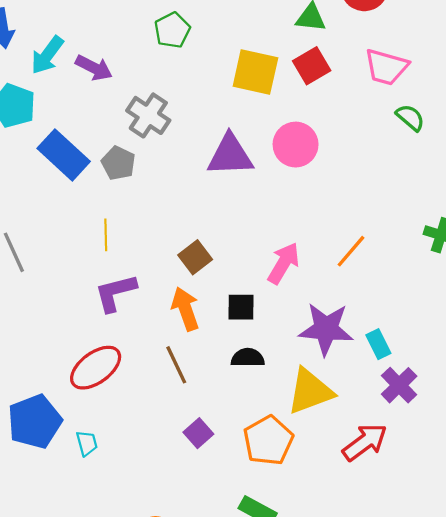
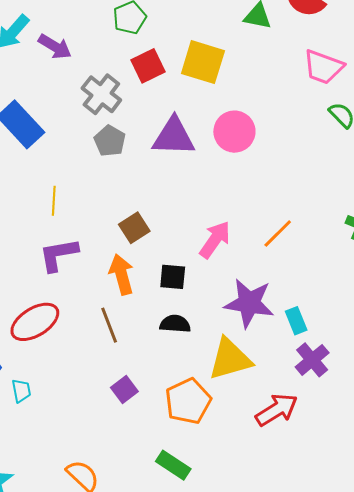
red square: (312, 66) -> (148, 66), moved
gray pentagon: (118, 163) -> (110, 141), moved

